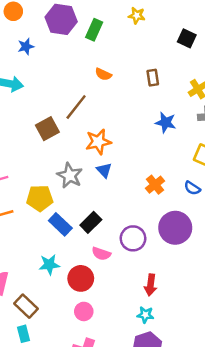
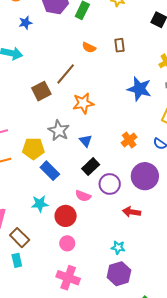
brown rectangle: (153, 78) -> (119, 45), moved
blue star: (166, 123) -> (139, 89), size x1.4
blue triangle: (104, 170) -> (86, 141), moved
black rectangle: (91, 222) -> (91, 167), moved
red arrow: (151, 285) -> (132, 212), moved, turned 90

